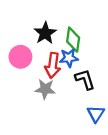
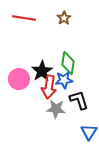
black star: (45, 33) -> (42, 71), moved
gray star: (45, 89) -> (56, 109), moved

